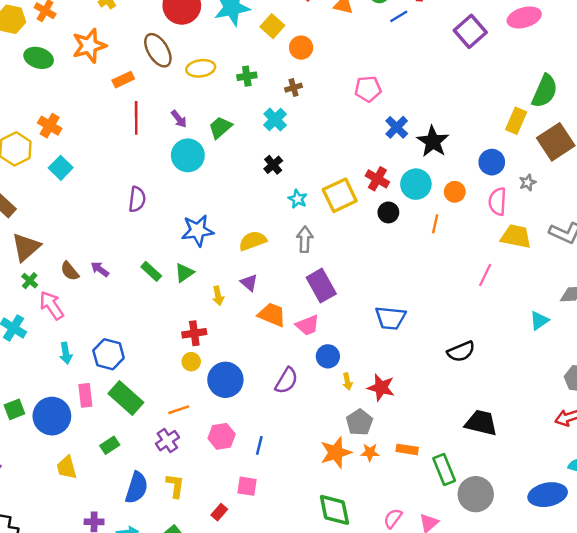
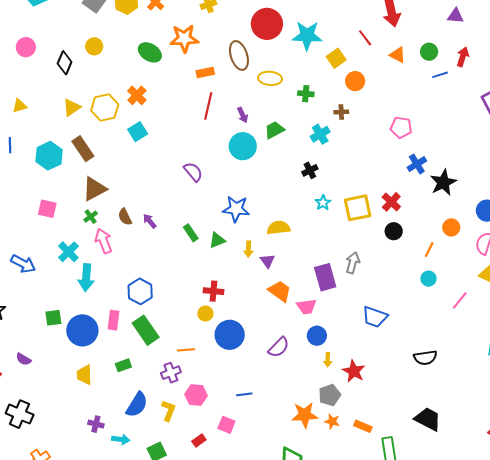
green ellipse: (39, 58) -> (150, 52), moved
cyan circle: (416, 184) -> (429, 279), moved, size x0.6
purple semicircle: (137, 199) -> (193, 172), turned -60
gray arrow: (305, 239) -> (353, 263), moved
yellow arrow: (218, 296) -> (248, 249), moved
cyan arrow: (66, 353) -> (86, 278), moved, size x1.5
pink hexagon: (222, 436) -> (196, 395), moved
blue line: (259, 445) -> (244, 394), turned 56

